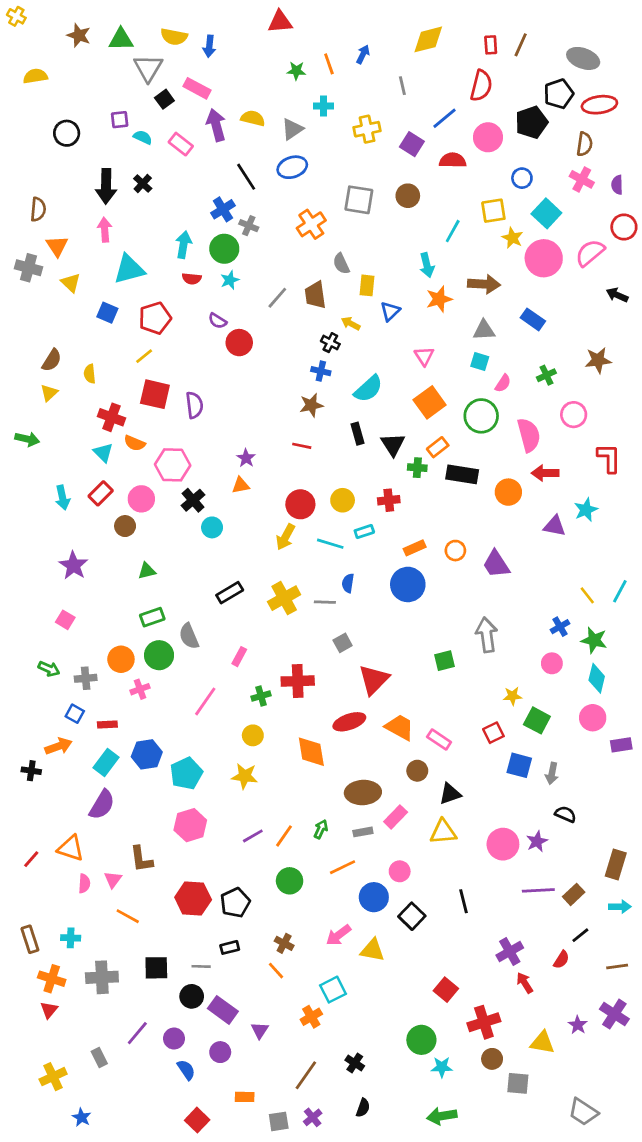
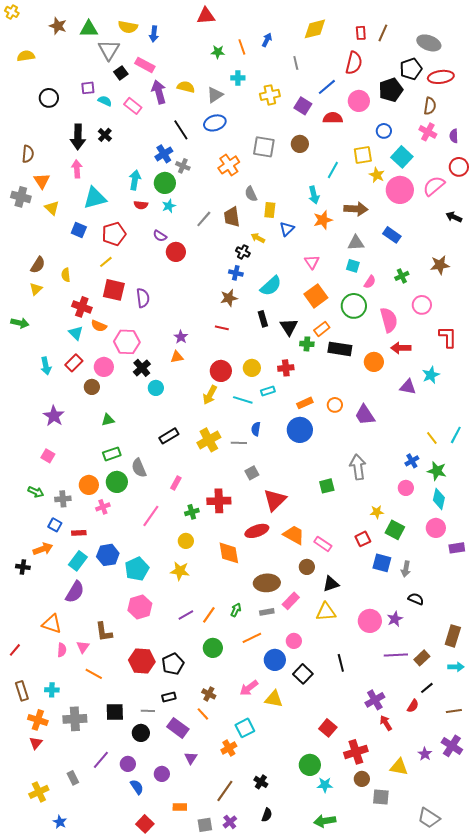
red line: (31, 859) -> (15, 650), moved
purple rectangle: (223, 1010) -> (178, 728), moved

